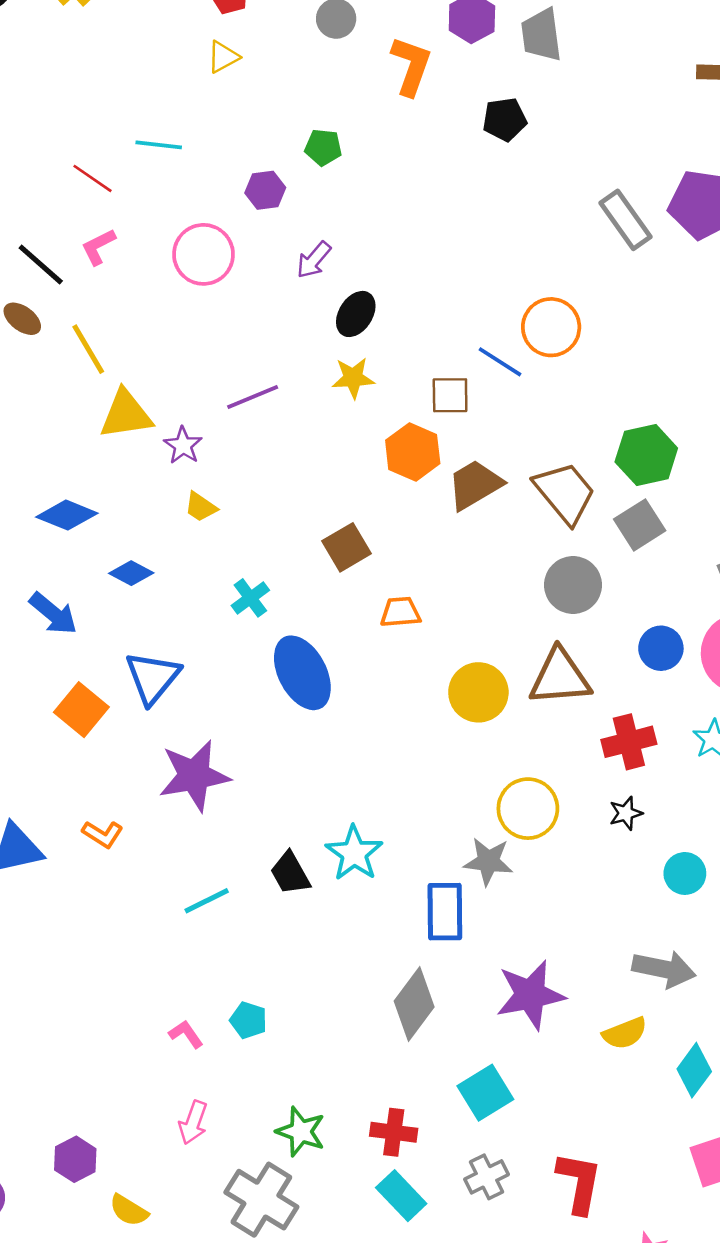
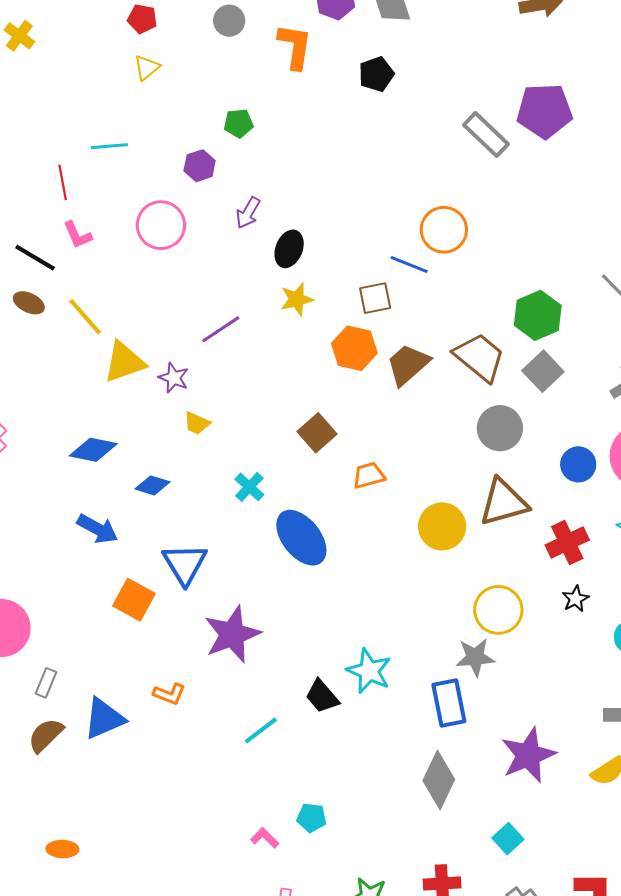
red line: (92, 178) -> (63, 182), turned 56
pink L-shape: (98, 247) -> (78, 235), turned -76
cyan square: (485, 1093) -> (508, 839), size x0.7

